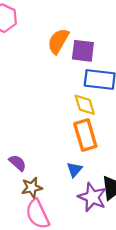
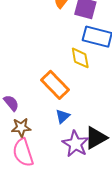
orange rectangle: (85, 135) -> (55, 85), moved, turned -36

